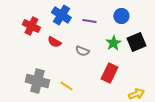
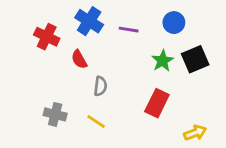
red semicircle: (54, 42) -> (79, 59), turned 32
gray semicircle: (82, 51) -> (100, 86), moved, turned -104
gray cross: (37, 81) -> (55, 114), size x0.7

